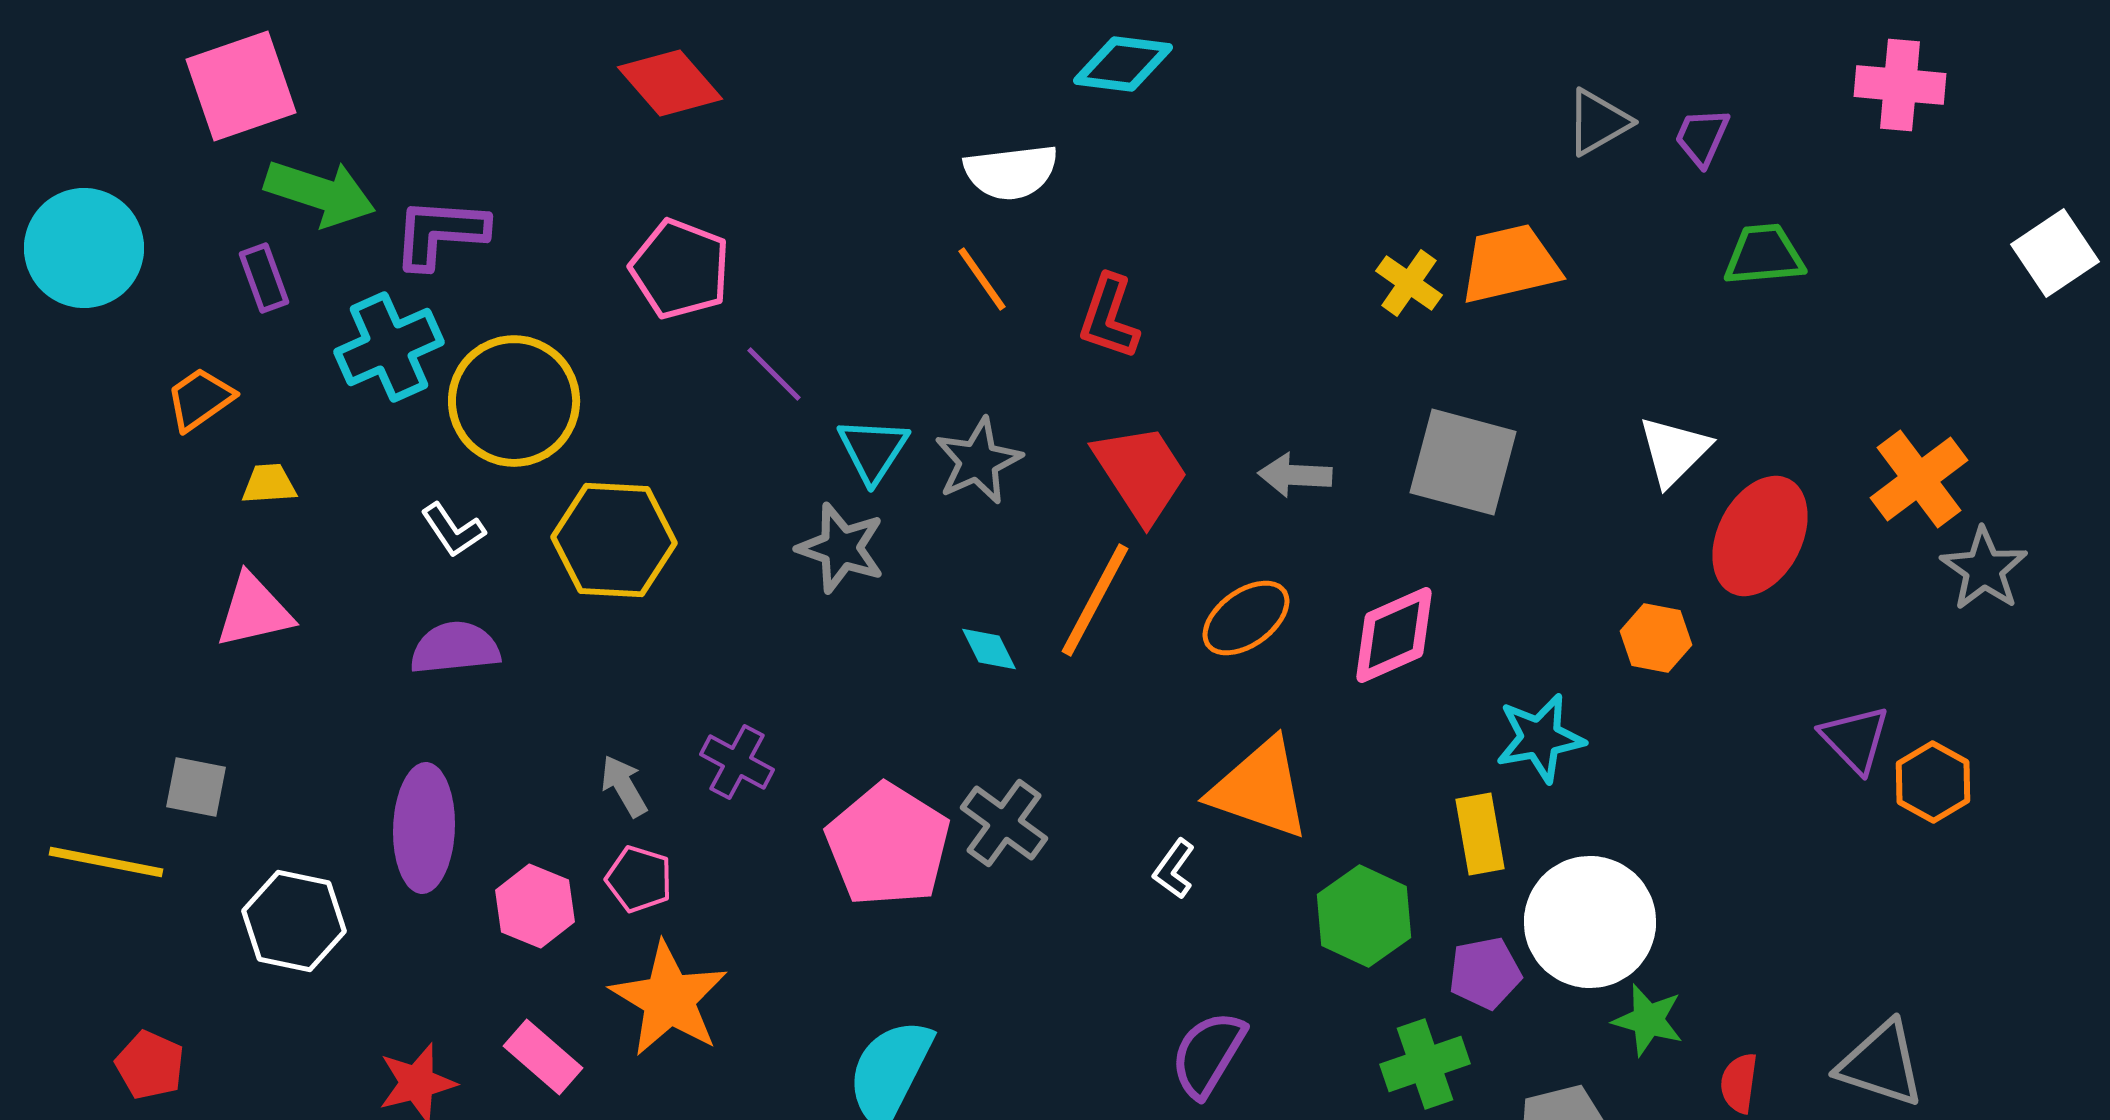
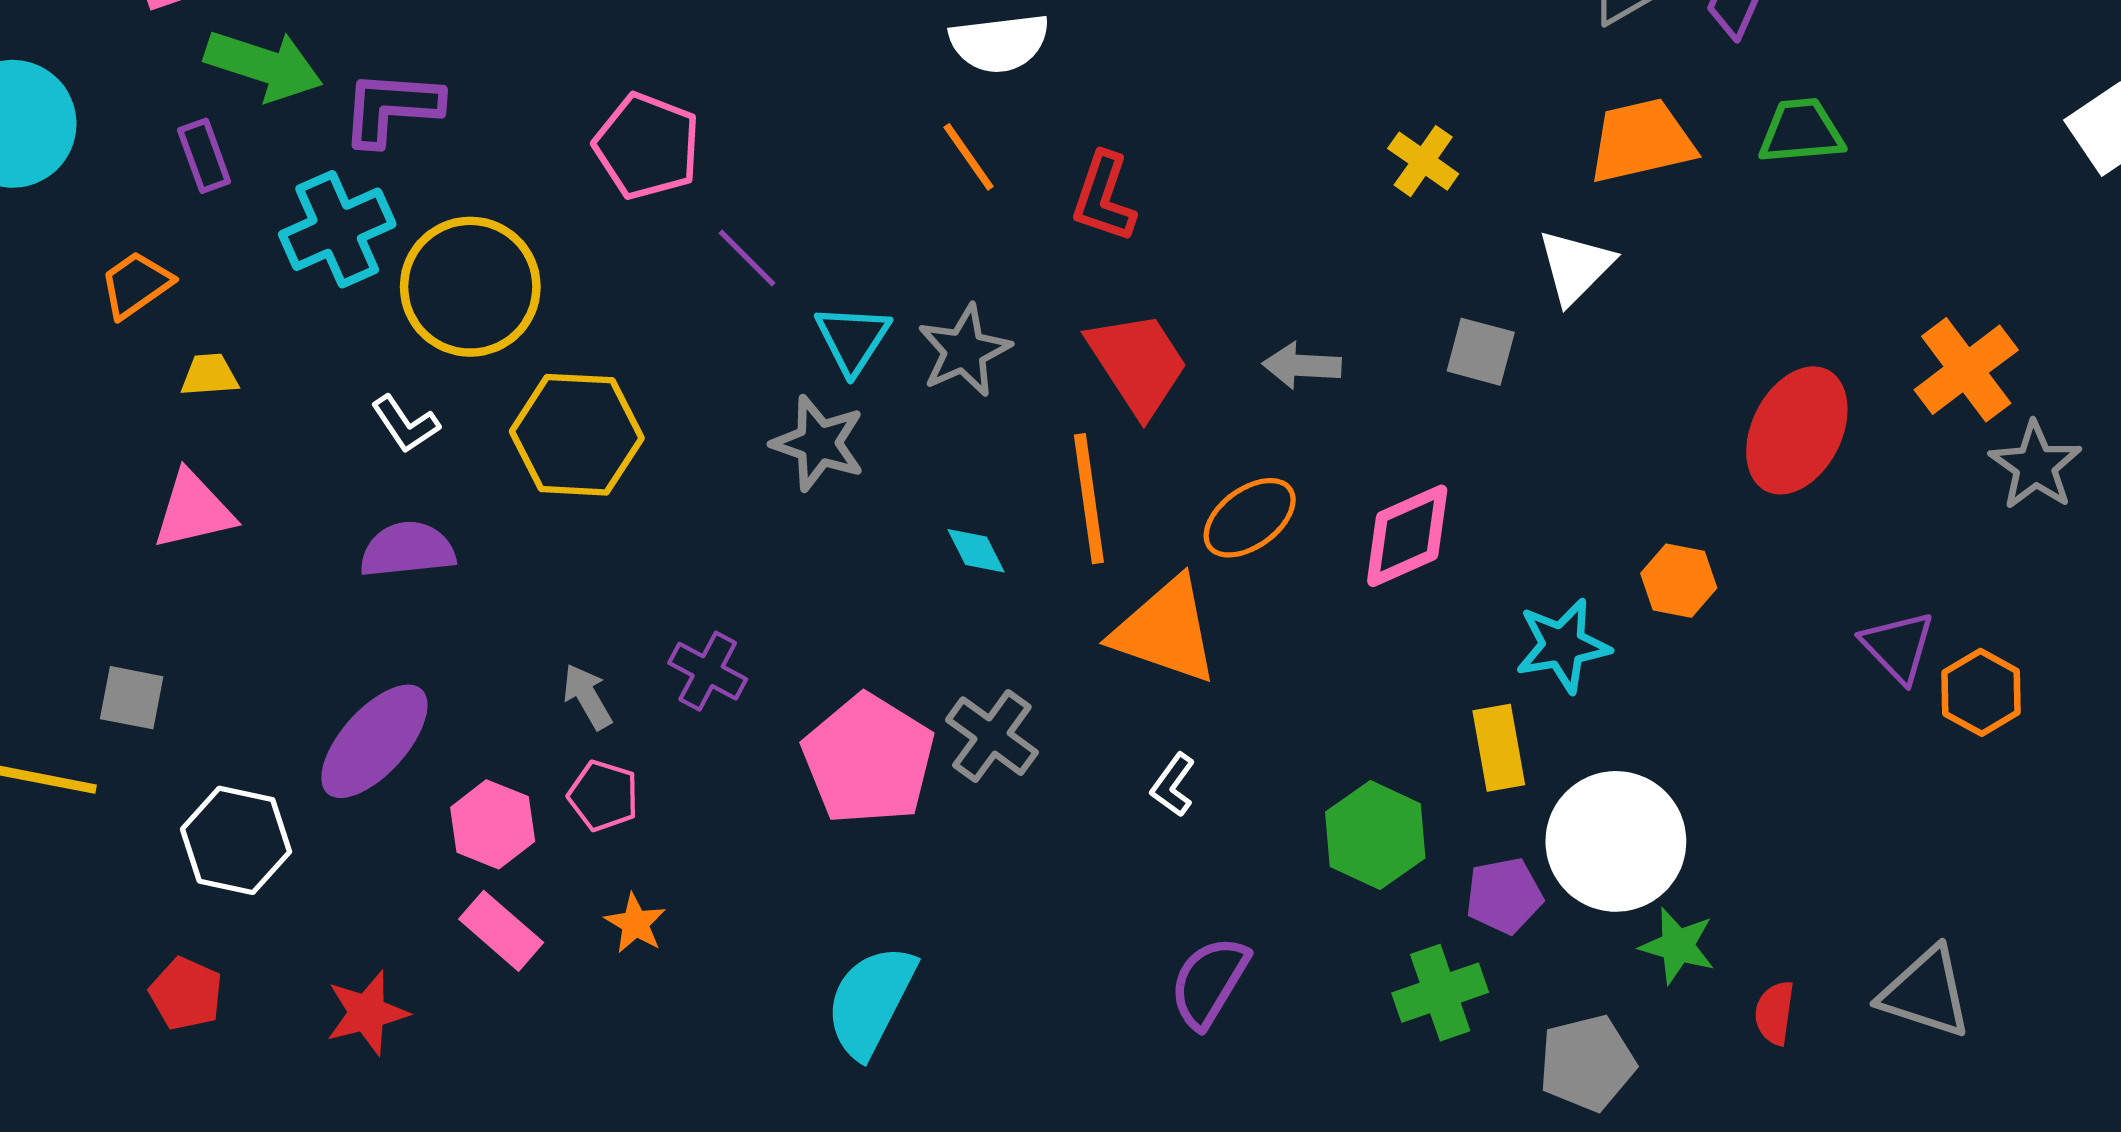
orange trapezoid: (1510, 264) -> (1641, 141), moved
white triangle: (1674, 451) -> (1575, 266), moved
gray square: (1463, 462) -> (1481, 352), size x0.6
orange line: (1095, 600) -> (1089, 499), turned -36
orange hexagon: (1656, 638) -> (1679, 581), moved
orange triangle: (1260, 789) -> (1166, 631), moved
purple ellipse: (424, 828) -> (374, 741), turned 40
orange star: (669, 999) -> (635, 923), size x0.5
pink rectangle: (543, 1057) -> (501, 931), moved
red pentagon: (150, 1065) -> (186, 994), moved

